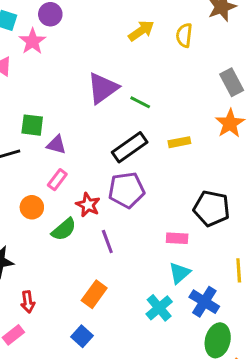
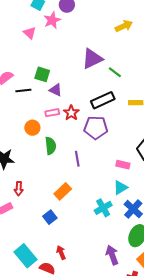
pink rectangle: (57, 180) -> (52, 113), turned 32
red star: (88, 205) -> (71, 113), moved
green semicircle: (64, 229) -> (51, 146), turned -66

